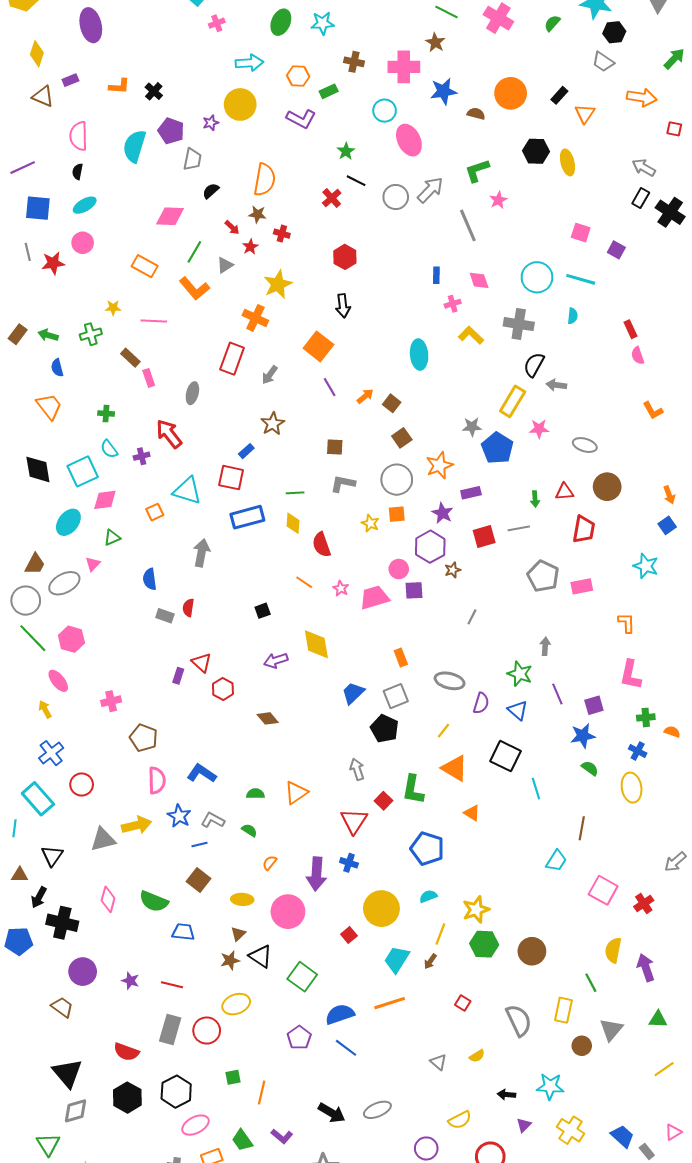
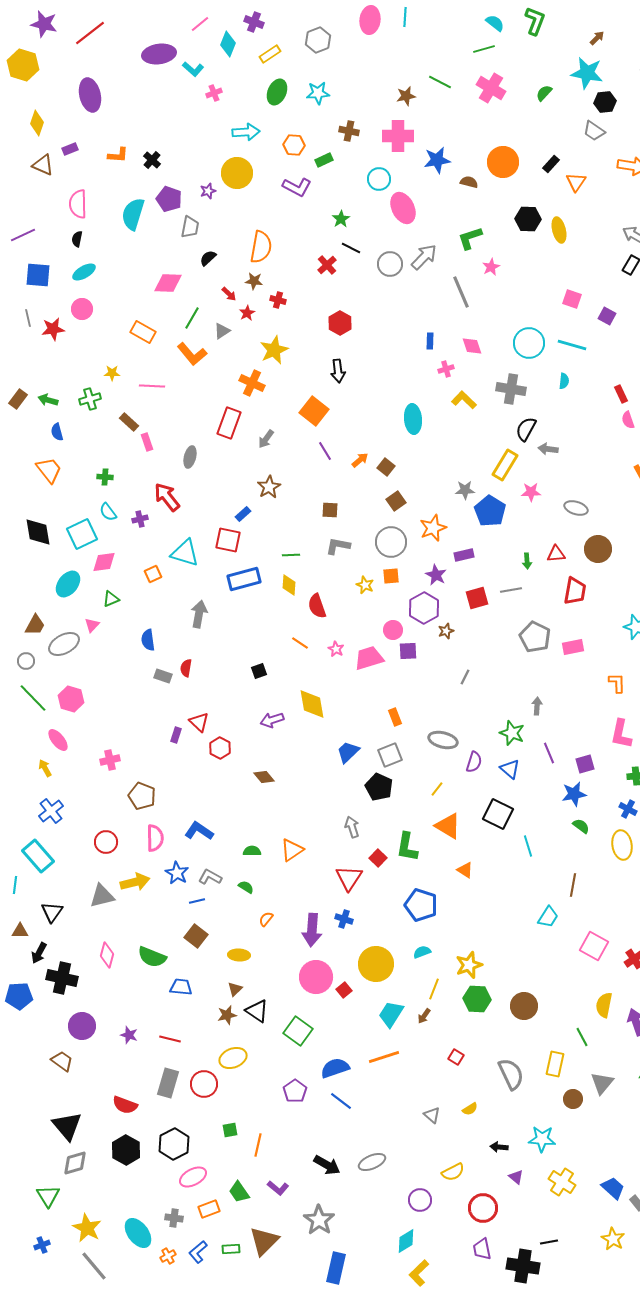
brown star: (435, 42) -> (406, 96), moved, turned 30
gray circle: (26, 601) -> (26, 661), size x0.6
red circle: (82, 785) -> (106, 842), moved
pink circle: (288, 912) -> (316, 977), moved
purple triangle: (524, 1125) -> (516, 1177), turned -35

